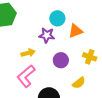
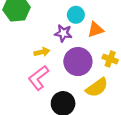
purple circle: (61, 60) -> (78, 62), size x1.6
yellow semicircle: (79, 83) -> (97, 87), size x1.5

